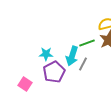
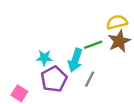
gray line: (83, 64) -> (90, 79), moved

